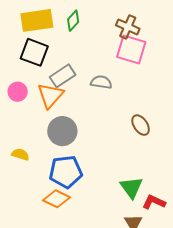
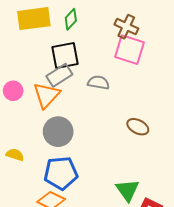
black square: (34, 52) -> (65, 56), moved, turned -32
brown ellipse: (141, 125) -> (138, 127), turned -30

